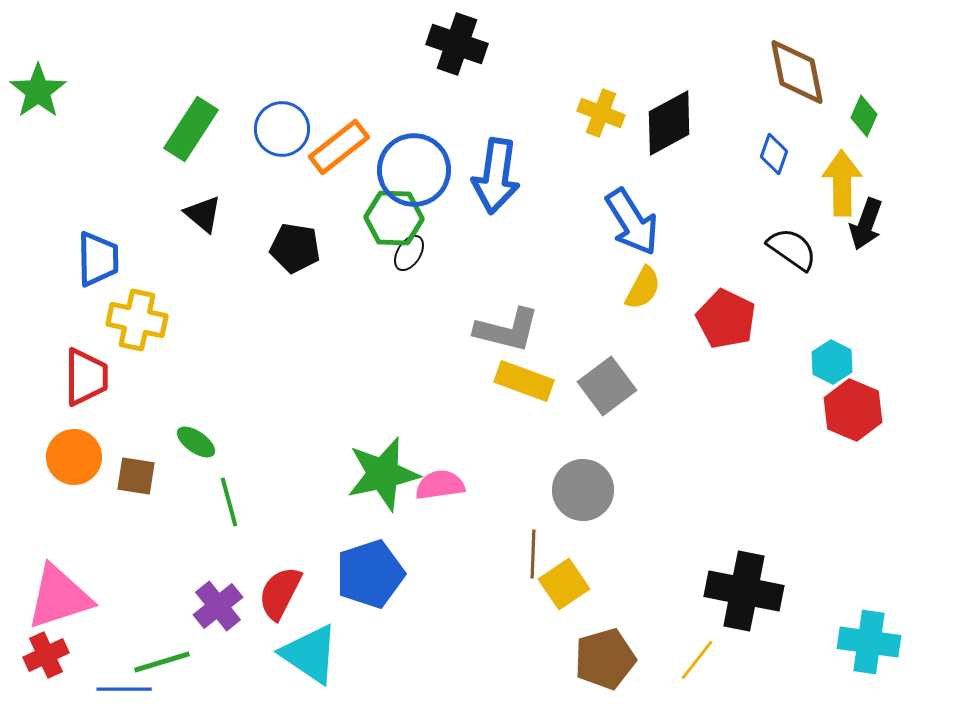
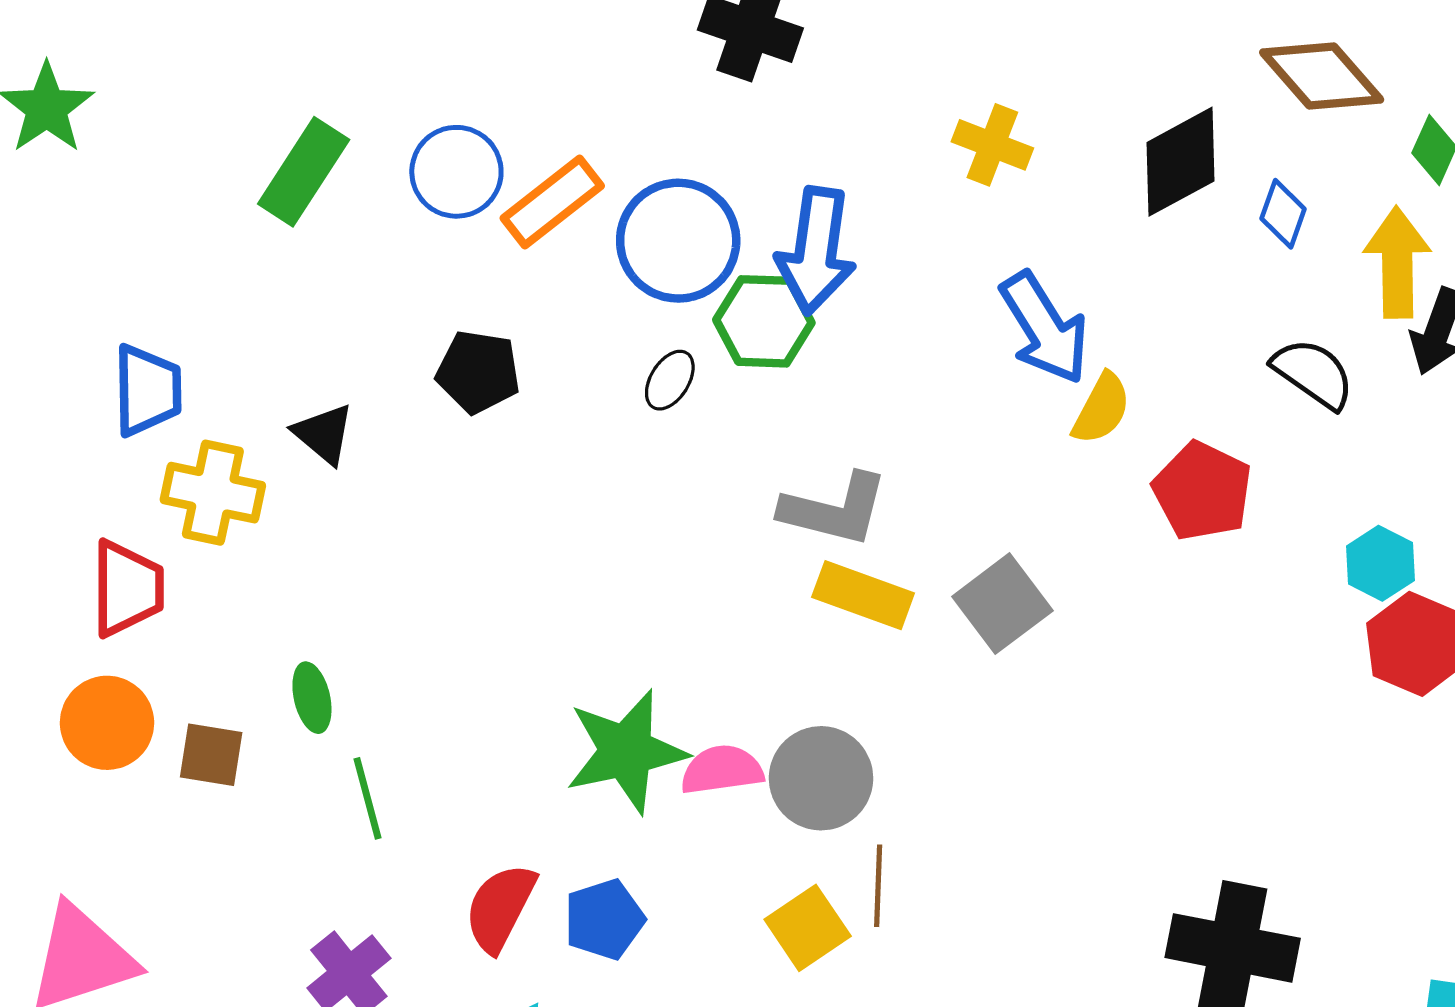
brown diamond: (797, 72) -> (1322, 76), turned -30
black diamond: (669, 123) -> (1181, 162), moved
black triangle: (203, 214) -> (324, 434), moved
green hexagon: (394, 218) -> (764, 321), moved
yellow semicircle: (643, 288) -> (1102, 409), moved
green ellipse: (196, 442) -> (312, 698), turned 42
gray circle: (583, 490) -> (821, 778), moved
blue pentagon: (370, 574) -> (604, 919), size x0.7
yellow square: (564, 584) -> (808, 928), moved
red semicircle: (280, 593) -> (500, 908), moved

